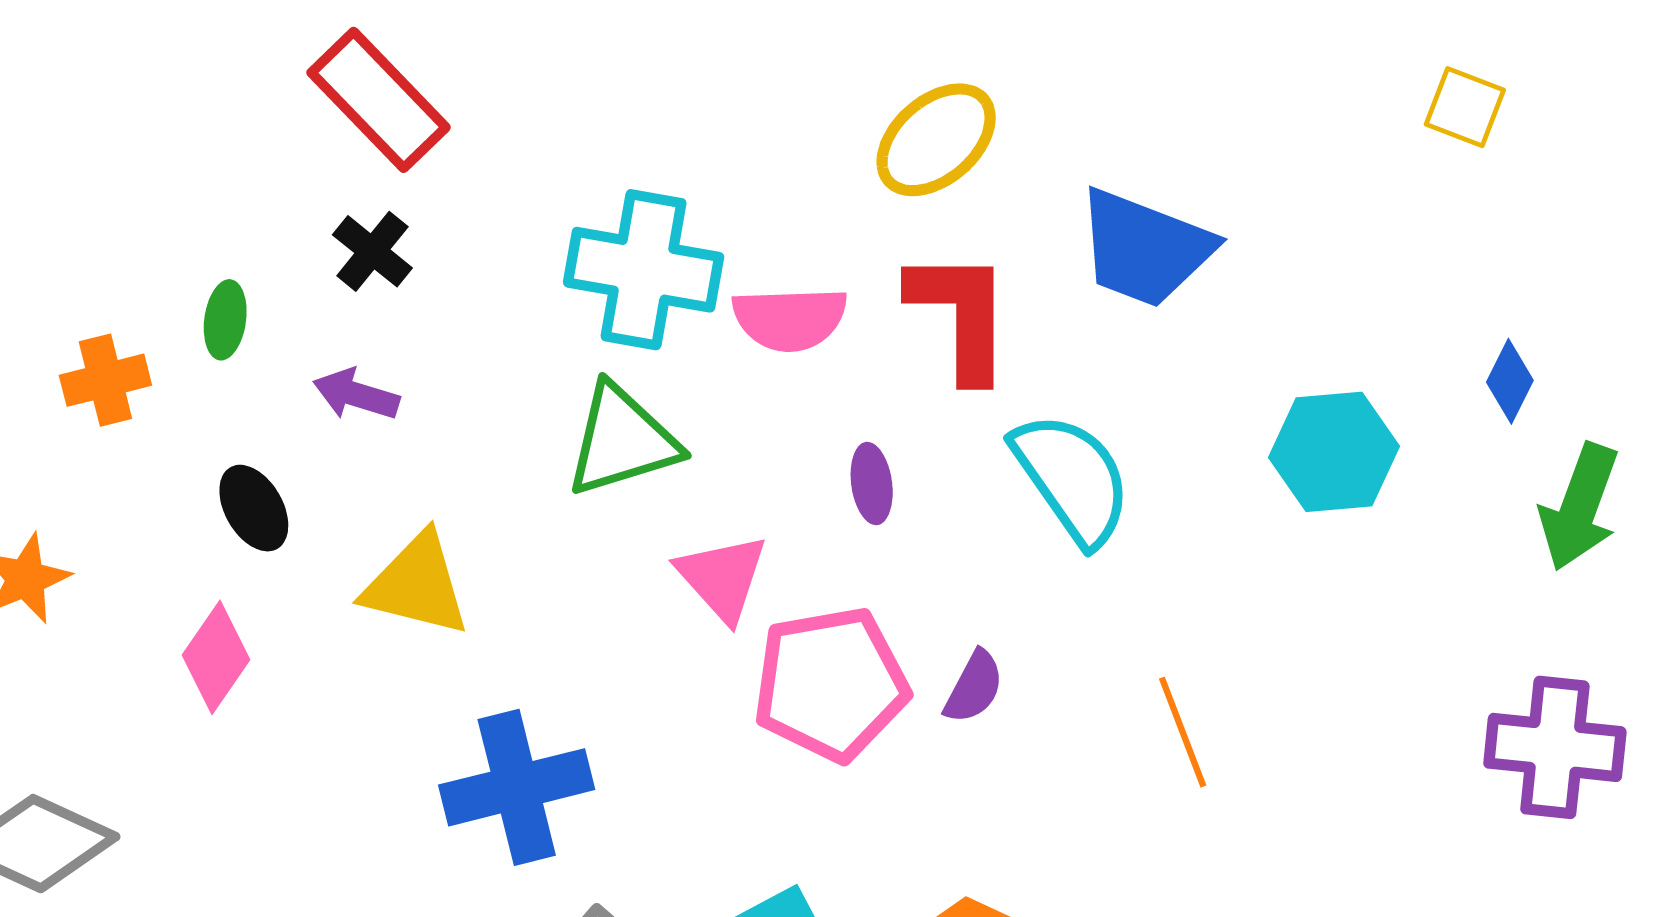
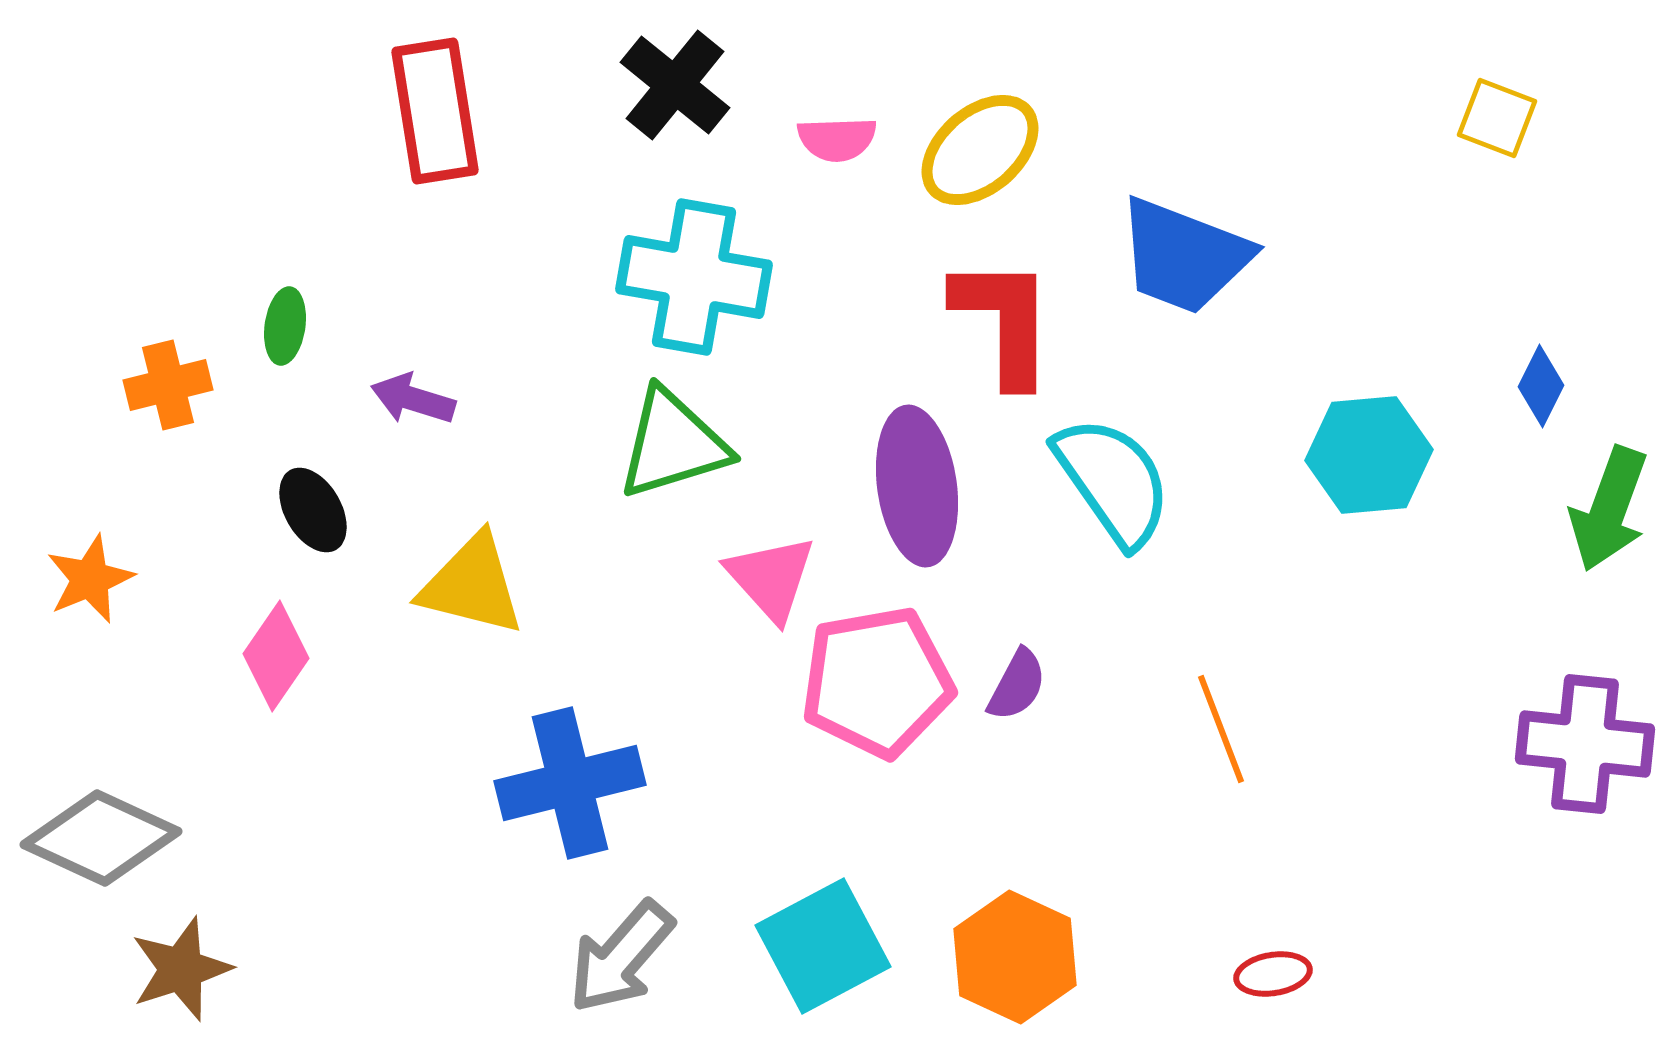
red rectangle: (379, 100) -> (435, 111), turned 35
black cross: (372, 251) -> (675, 85), moved, size x1.4
pink semicircle: (790, 319) -> (837, 139), moved, size x0.7
purple ellipse: (872, 484) -> (917, 486), size x2.0

